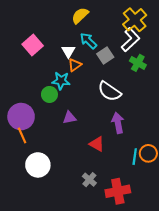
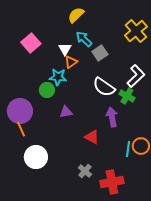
yellow cross: (135, 20) -> (136, 31), moved
white L-shape: (130, 40) -> (136, 76), moved
green cross: (138, 63) -> (127, 96), moved

